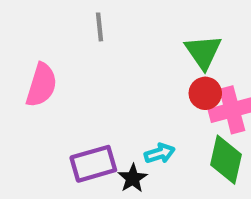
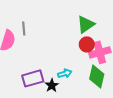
gray line: (100, 27) -> (24, 28), moved
green triangle: (203, 52) -> (86, 24), turned 30

